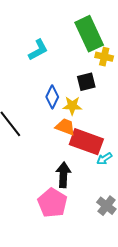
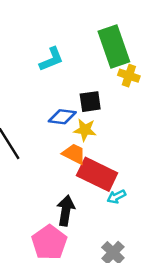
black square: (86, 82) -> (90, 102), moved
blue diamond: (52, 97) -> (62, 117), turned 65

